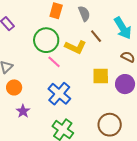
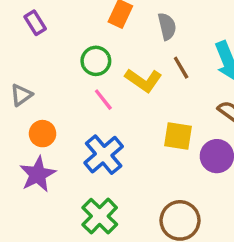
green circle: (46, 40) -> (96, 61), size x0.7
orange circle: (14, 87) -> (43, 134), moved
purple star: (23, 111) -> (38, 174), size x1.5

